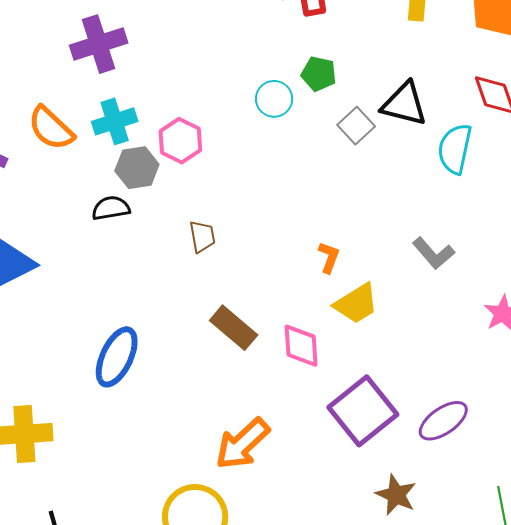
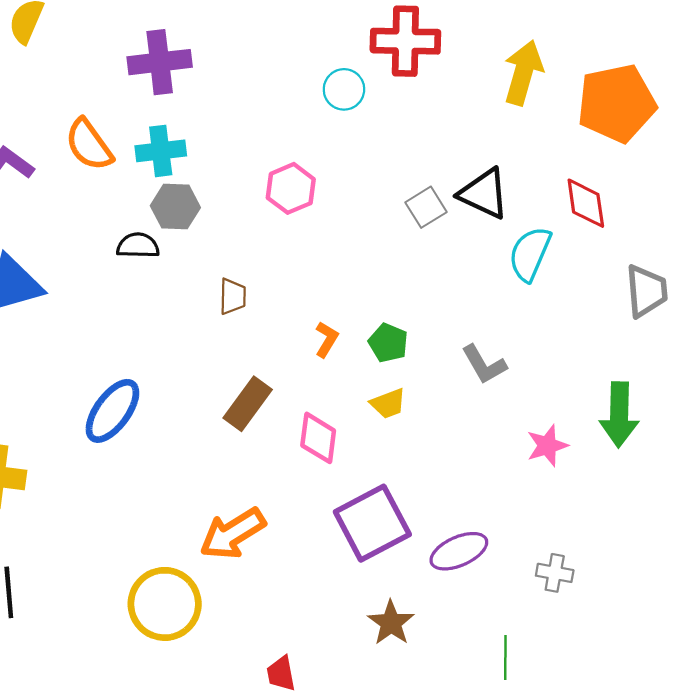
green pentagon: (319, 74) -> (388, 343), moved
cyan circle: (274, 99) -> (344, 89), moved
pink hexagon: (180, 141) -> (291, 188), moved
orange L-shape: (329, 257) -> (327, 339), moved
yellow trapezoid: (356, 304) -> (388, 404), size x0.7
brown rectangle: (234, 328) -> (248, 404), turned 75

